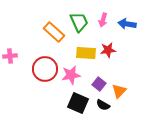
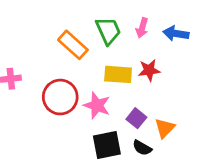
pink star: (71, 75) -> (97, 105), turned 30
black square: (78, 103) -> (107, 145), turned -35

